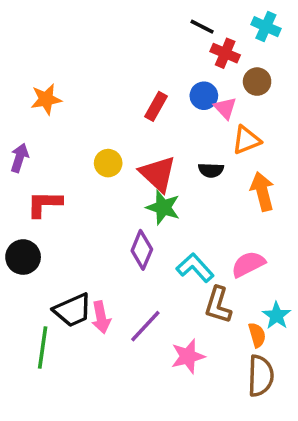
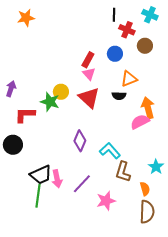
black line: (202, 27) -> (114, 15), turned 64
orange star: (46, 99) -> (26, 18), moved
pink triangle: (225, 108) -> (89, 74), moved
orange triangle: (246, 140) -> (129, 79), moved
green star: (163, 207) -> (50, 102), moved
pink semicircle: (248, 264) -> (140, 122), moved
cyan star: (277, 316) -> (156, 167), moved
green line: (43, 347) -> (38, 196), moved

